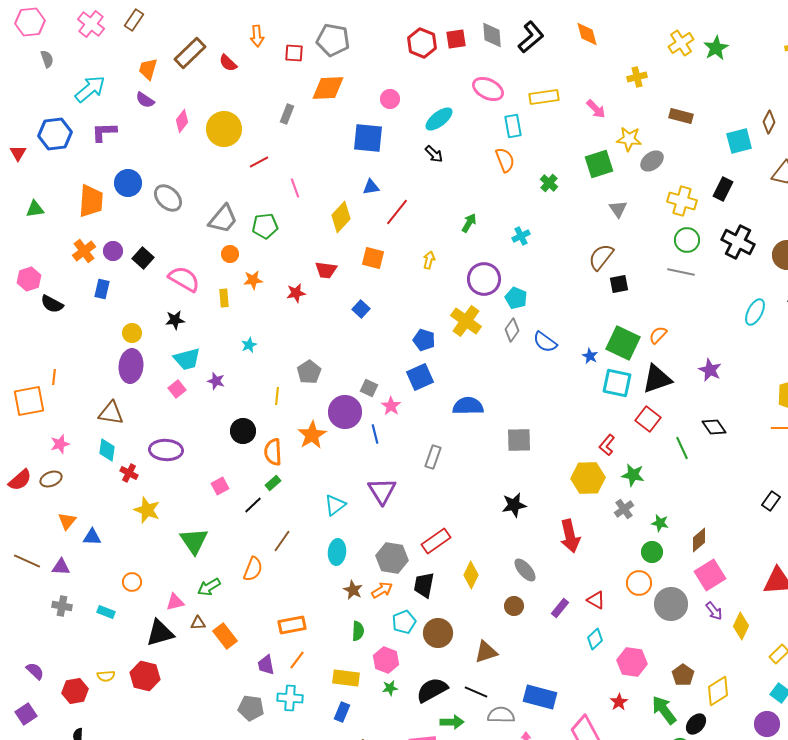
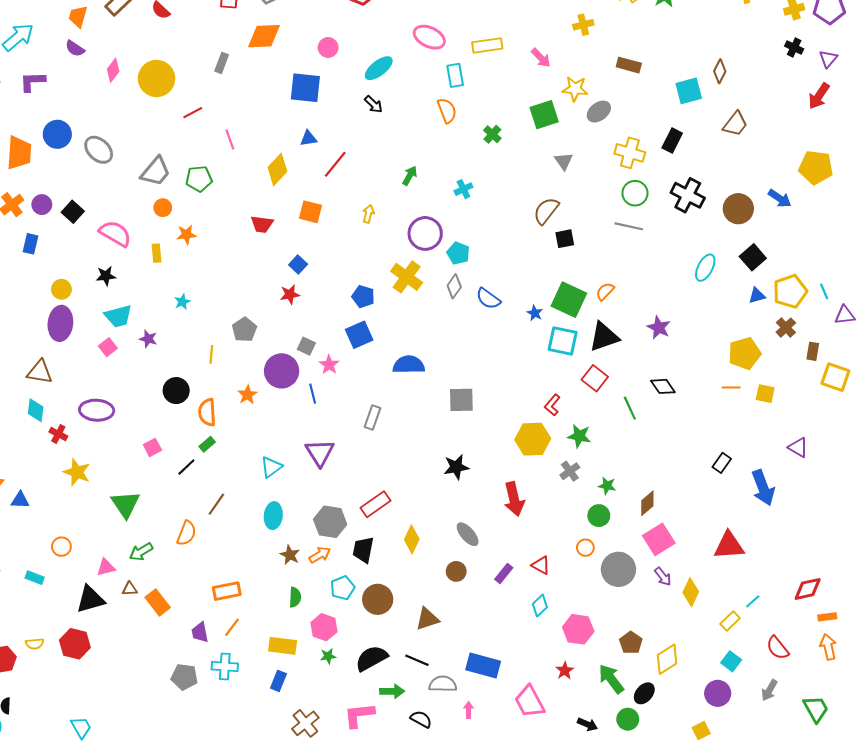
red star: (296, 293) -> (290, 294), moved
orange star: (312, 435) -> (247, 395), size x0.7
orange circle: (639, 583) -> (585, 548), size x0.7

